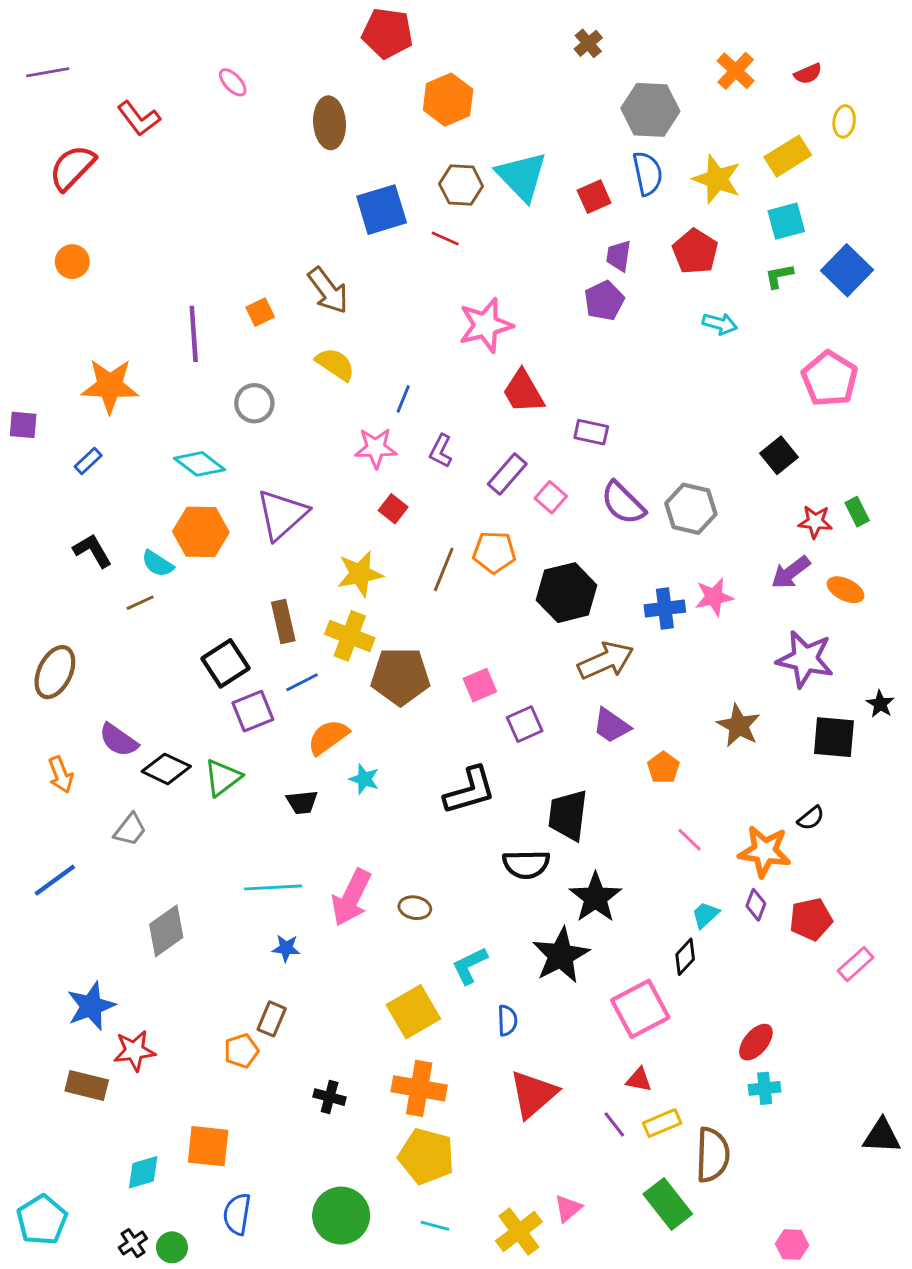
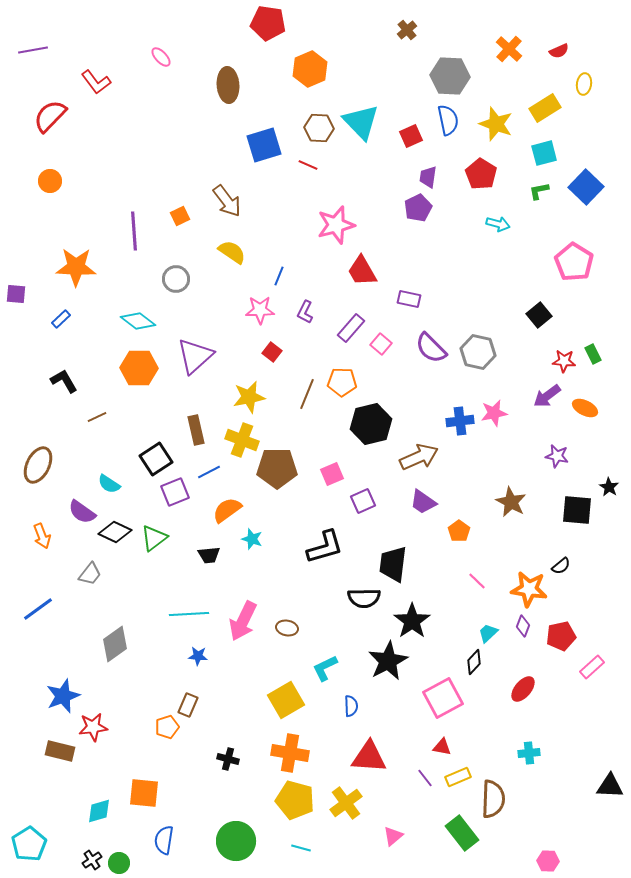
cyan semicircle: (158, 564) -> (109, 484), moved
black hexagon: (567, 593) -> (371, 424), moved
purple star: (805, 659) -> (557, 456), size x0.6
red ellipse: (756, 1042) -> (523, 689), moved
red triangle: (533, 1094) -> (369, 757), turned 45
yellow cross: (519, 1231) -> (346, 803), moved

